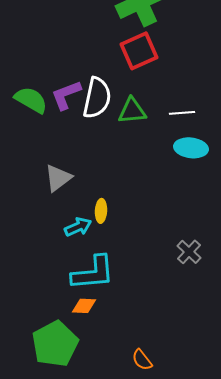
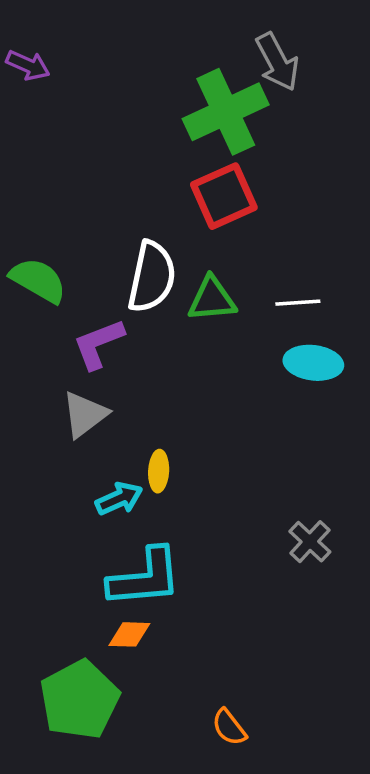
purple L-shape: (66, 95) -> (98, 344), moved

